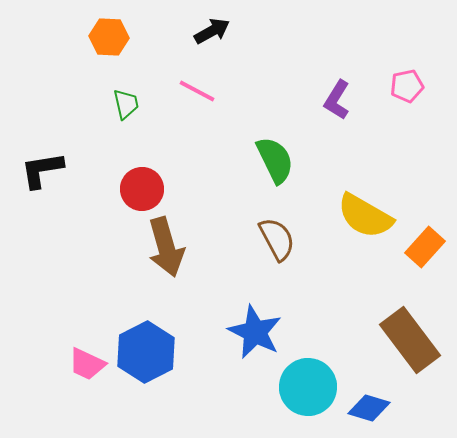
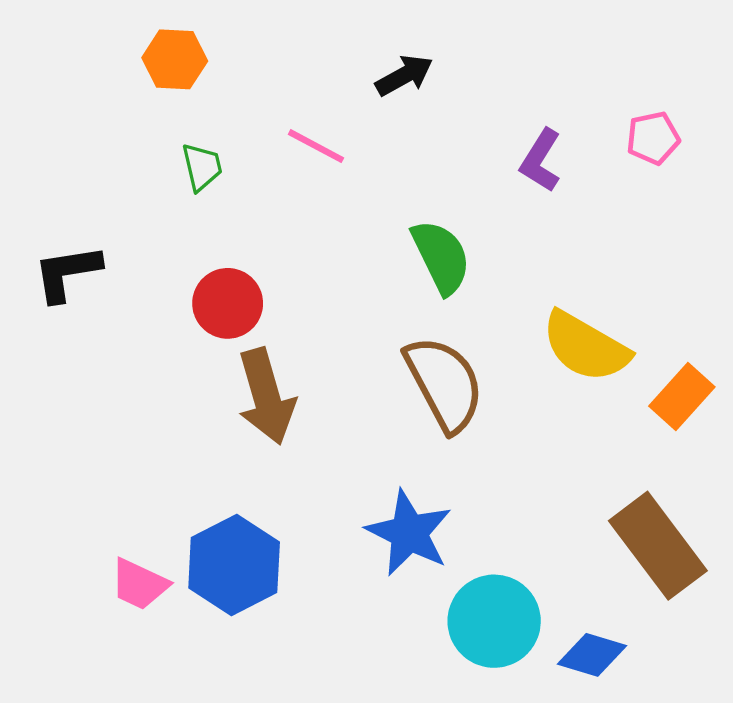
black arrow: (212, 31) -> (404, 75), moved
brown semicircle: (277, 239) -> (444, 384), size x1.4

